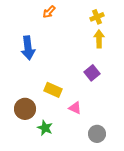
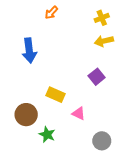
yellow arrow: (99, 39) -> (104, 41), turned -102

